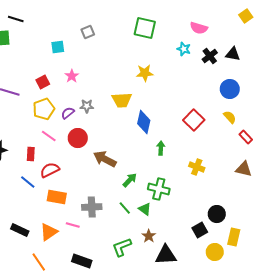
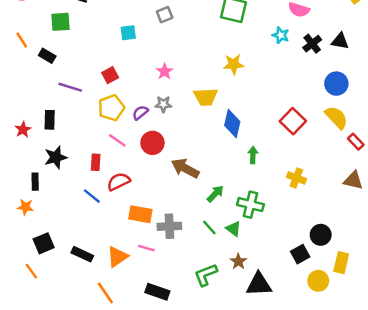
pink star: (72, 76) -> (165, 71), moved
yellow semicircle: (230, 117) -> (336, 117), size x1.5
orange rectangle: (57, 197) -> (140, 214), moved

